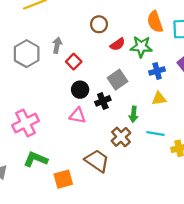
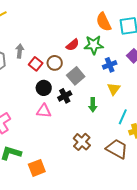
brown circle: (99, 24) -> (55, 63), moved
yellow triangle: (159, 99) -> (114, 89), turned -40
cyan line: (155, 133) -> (123, 117), moved, turned -70
brown cross: (121, 137) -> (82, 142), moved
brown trapezoid: (97, 161) -> (117, 149), moved

